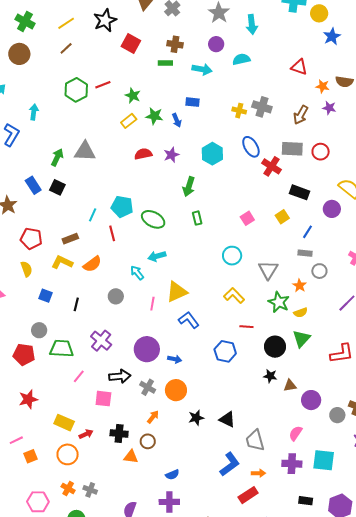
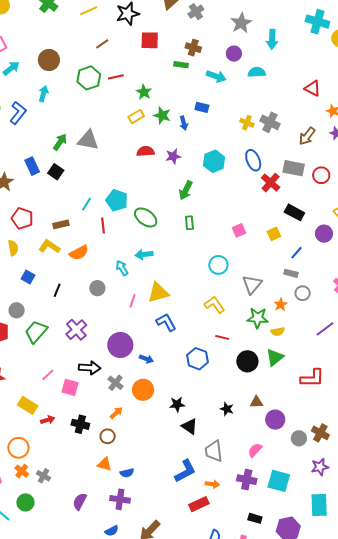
red square: (131, 44) -> (150, 40), turned -36
brown line: (66, 48) -> (102, 44), moved
brown circle: (19, 54) -> (49, 60), moved
green star: (279, 302) -> (258, 318), turned -30
green trapezoid: (62, 349) -> (36, 332), turned -60
pink line: (79, 376) -> (48, 375), moved
black star: (270, 376) -> (227, 409), moved
black star: (196, 418) -> (177, 404), moved
orange circle: (68, 454) -> (18, 448), moved
orange triangle: (131, 457) -> (105, 464), moved

